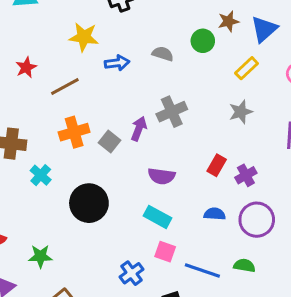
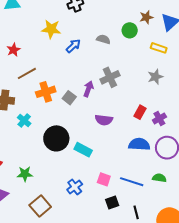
blue arrow: (117, 63) -> (73, 46), turned -35
yellow rectangle: (247, 68) -> (159, 48), turned 63
brown line: (65, 86) -> (27, 73), moved
blue semicircle: (215, 214) -> (139, 144), size x1.5
cyan rectangle: (158, 217) -> (83, 150), moved
pink square: (165, 252) -> (104, 179), moved
blue cross: (132, 273) -> (75, 187), moved

